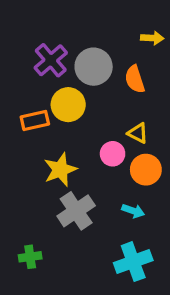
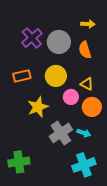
yellow arrow: (152, 38) -> (88, 24), moved
yellow circle: (68, 105) -> (56, 76), moved
gray cross: (76, 211) -> (61, 133), moved
green cross: (30, 257) -> (19, 162), size x1.5

